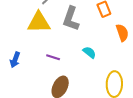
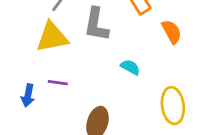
purple line: (53, 57) -> (58, 83), moved

